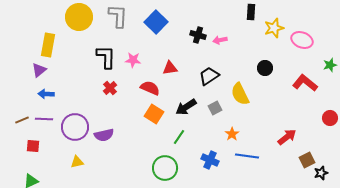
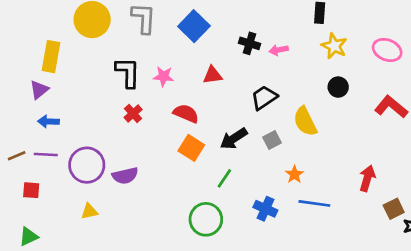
yellow star: (274, 28) -> (334, 46), moved, turned -30
red triangle: (170, 68) -> (212, 75), moved
red arrow: (287, 137) -> (367, 178), turned -36

